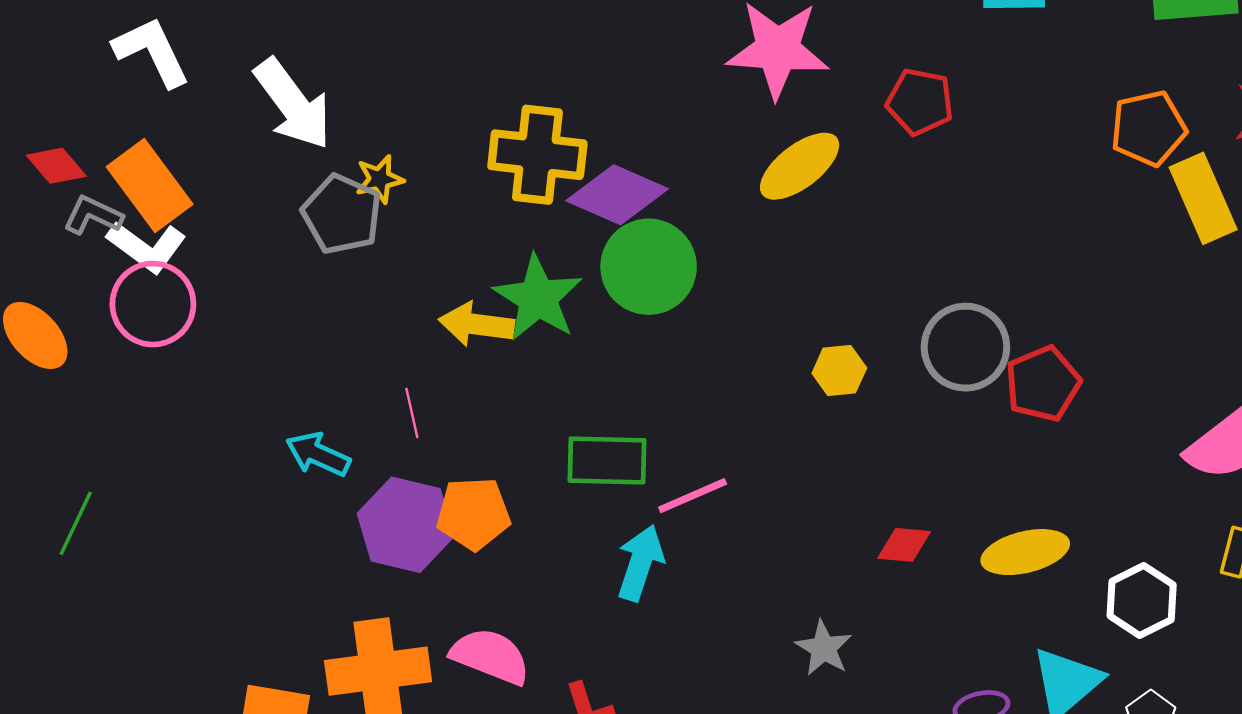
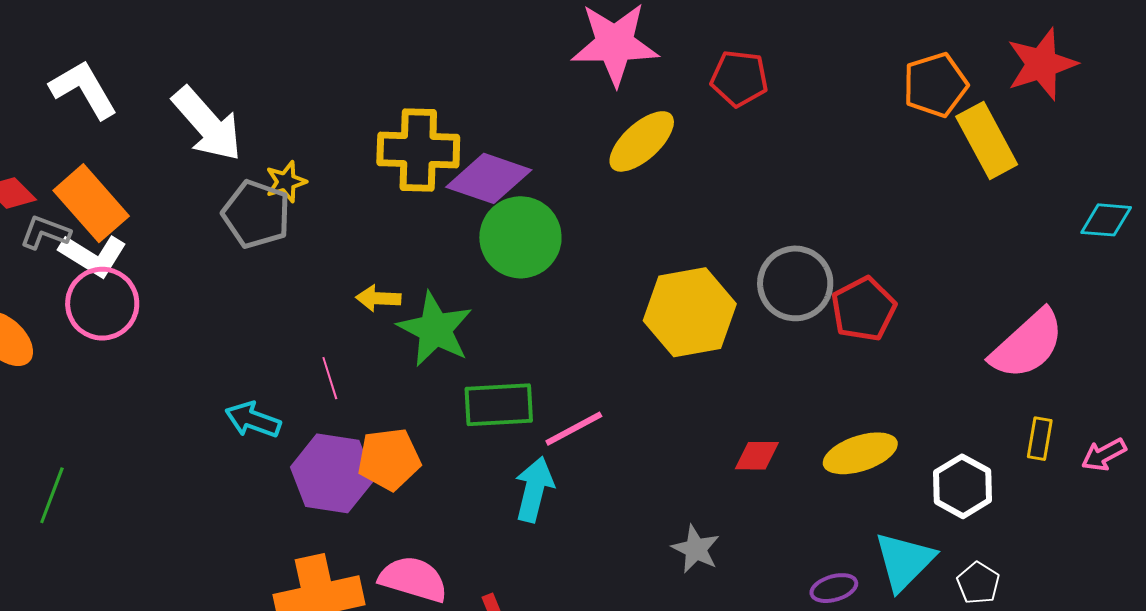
green star: (538, 298) -> (435, 329), moved
yellow arrow: (476, 324) -> (378, 298), size x0.7
yellow hexagon: (839, 371) -> (690, 312), size x2.0

